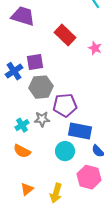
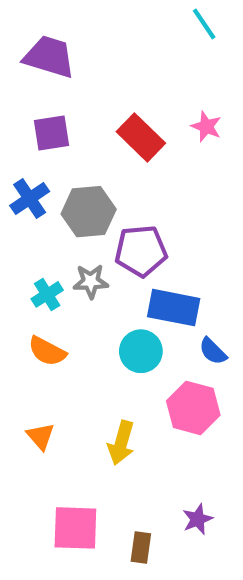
red rectangle: (65, 35) -> (141, 137), moved
purple square: (35, 62) -> (51, 133), moved
blue cross: (14, 71) -> (30, 199), moved
orange triangle: (27, 189) -> (41, 436), moved, turned -32

